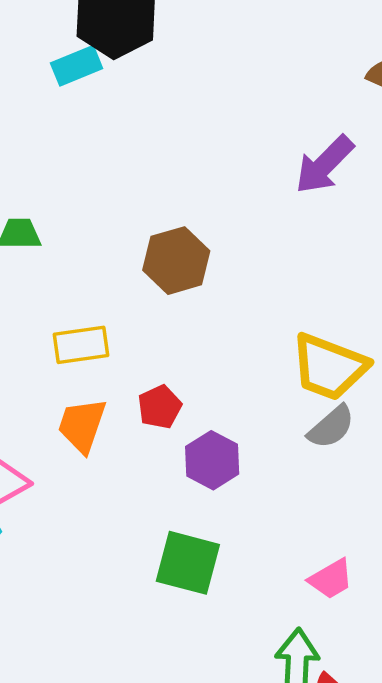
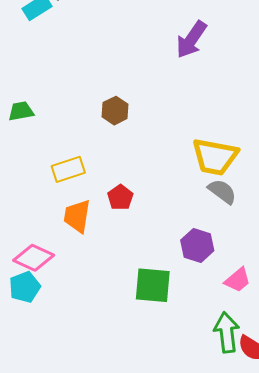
brown hexagon: (176, 261) -> (115, 111), size x0.7
gray semicircle: (331, 427) -> (222, 191), turned -92
purple hexagon: (212, 460) -> (197, 245), moved

